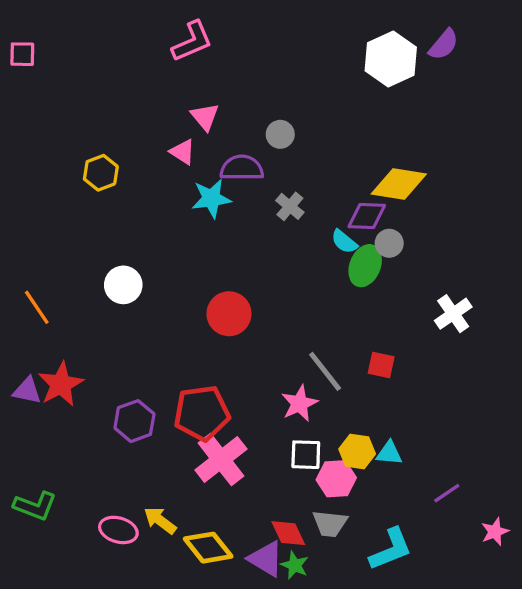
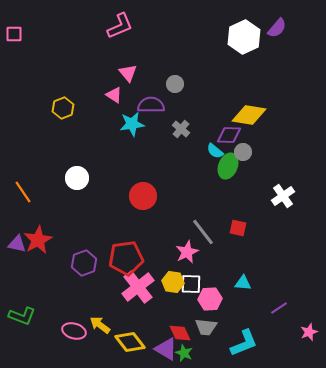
yellow hexagon: (357, 451) -> (173, 282), moved

